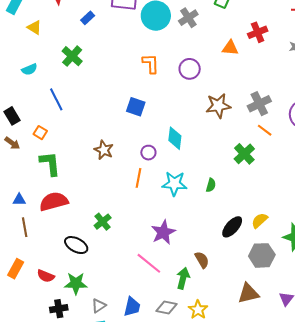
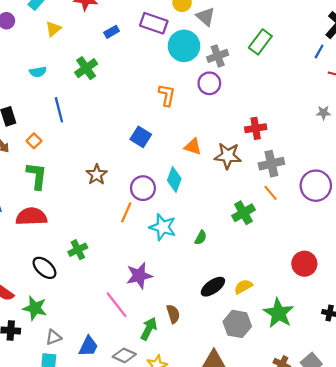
yellow triangle: (34, 28) -> (53, 29), turned 35
red cross: (258, 32) -> (256, 128), moved
orange triangle: (230, 48) -> (193, 147), moved
purple circle: (190, 69) -> (209, 83), moved
purple circle: (148, 153) -> (143, 188), size x1.5

